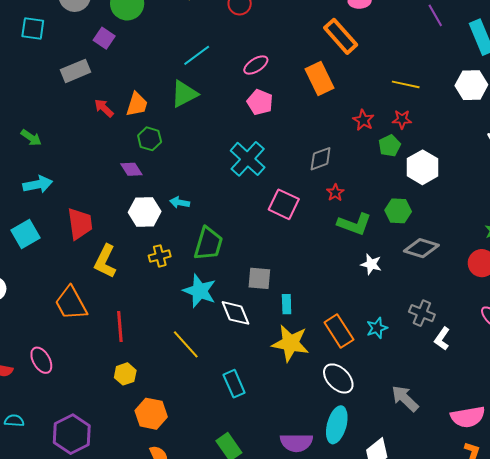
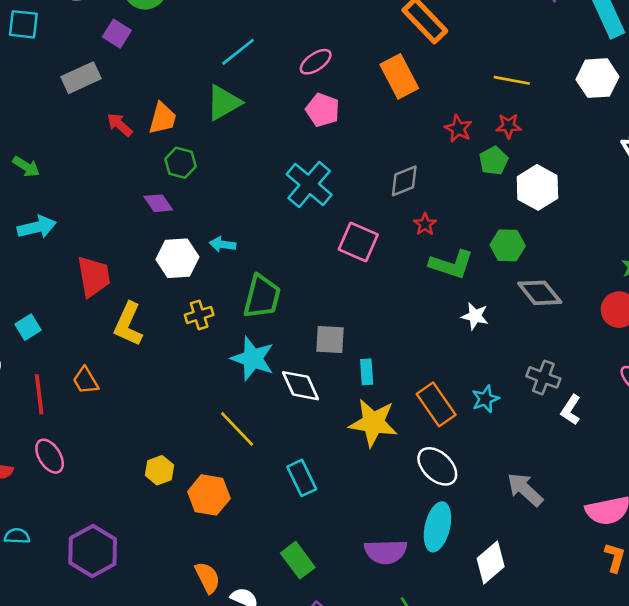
cyan square: (26, 234) -> (28, 327), moved, size x0.7
gray diamond: (421, 248) -> (540, 293), turned 36
orange trapezoid: (71, 303) -> (86, 381), size x0.6
red line: (120, 326) -> (39, 394), moved
orange hexagon: (151, 414) -> (209, 495), moved

